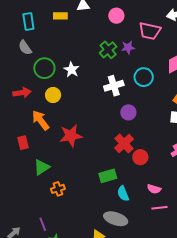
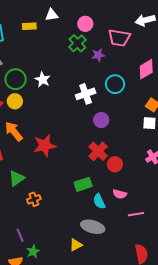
green cross: (108, 50) -> (77, 43), moved
yellow circle: (53, 95) -> (15, 101), moved
pink semicircle: (154, 189) -> (120, 194), moved

